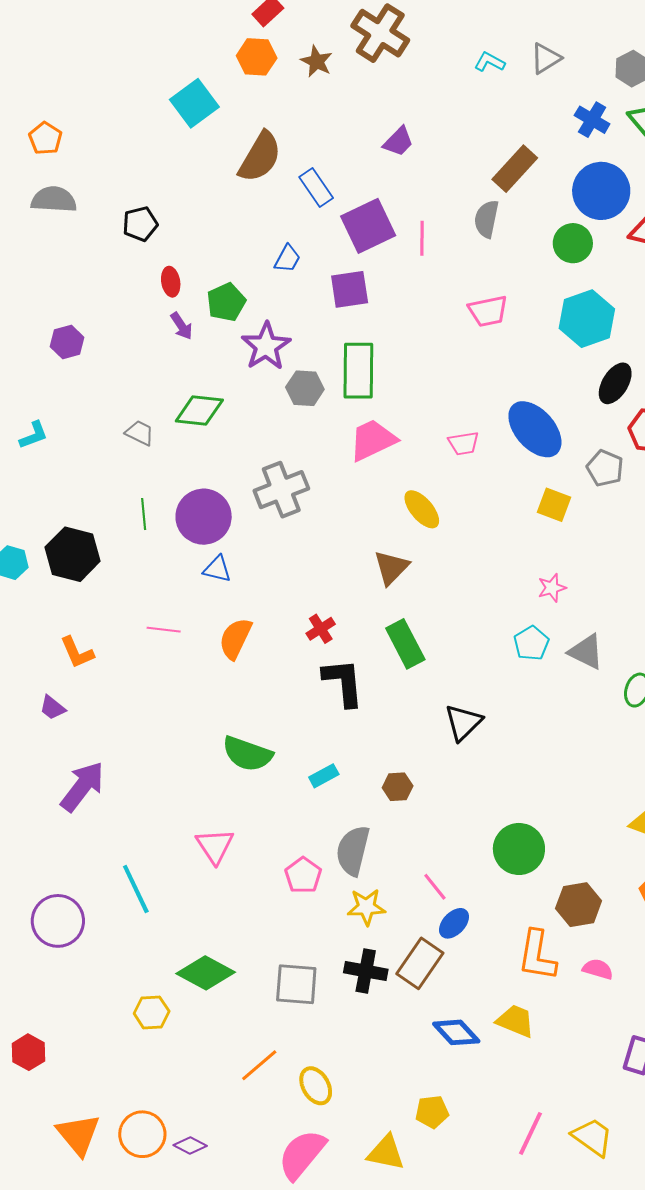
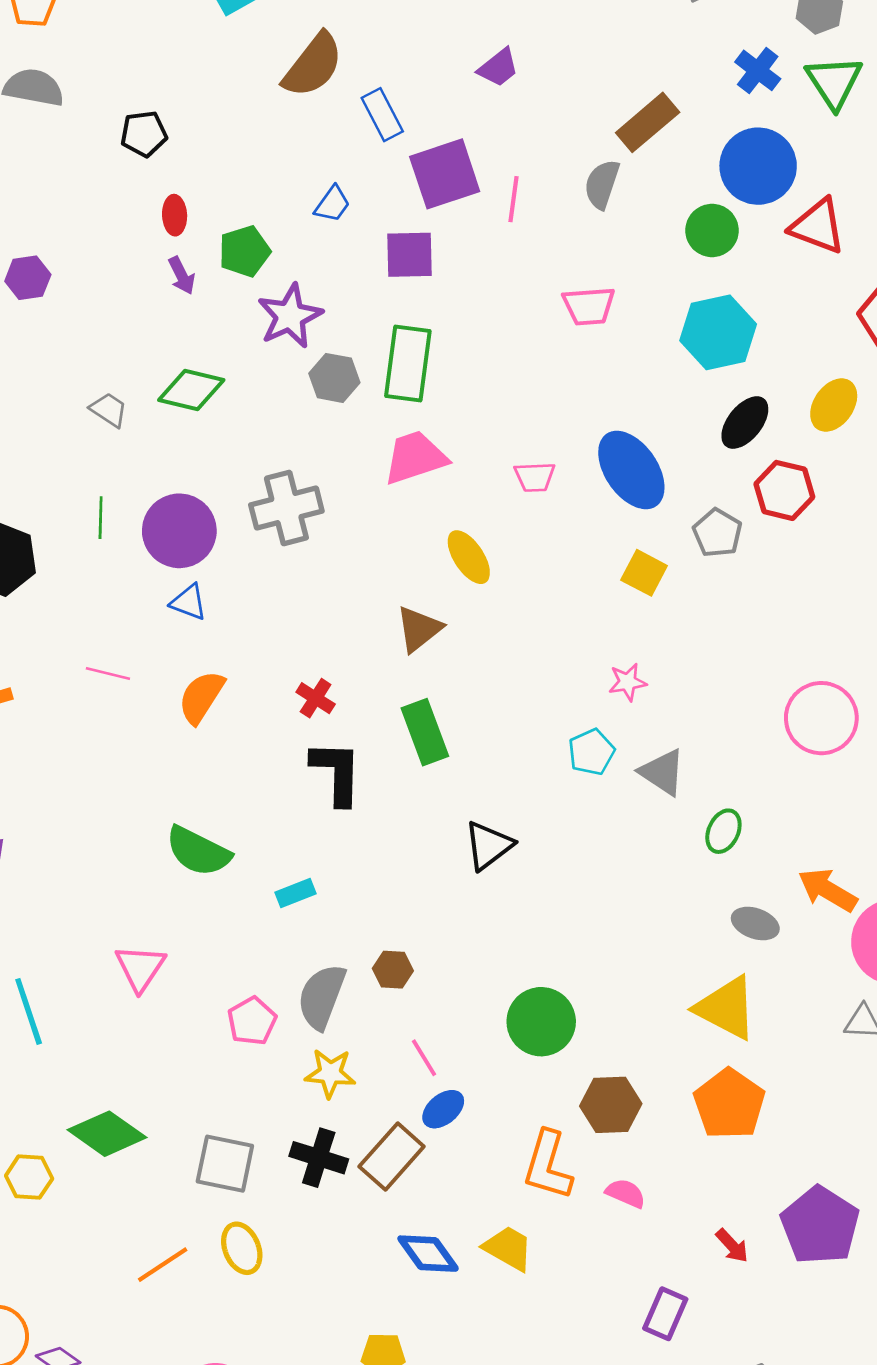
red cross: (321, 629) -> (316, 698), turned -32
brown hexagon: (398, 787) -> (393, 970), moved
yellow ellipse: (316, 1086) -> (242, 1248), moved

